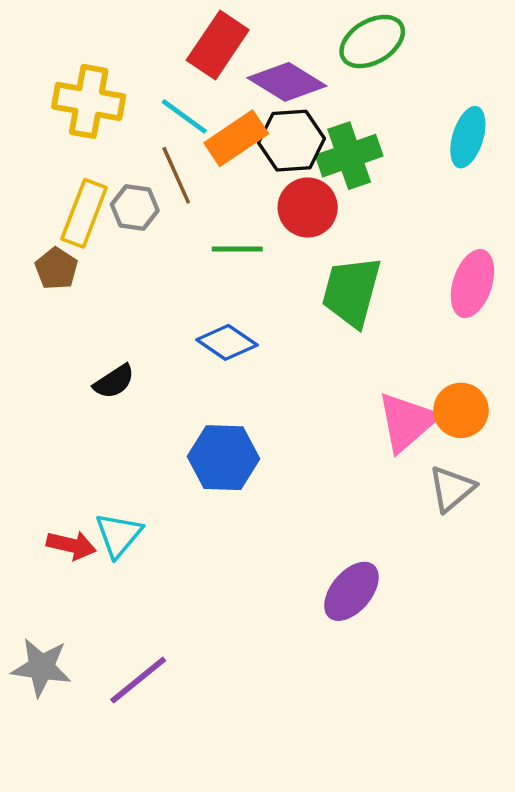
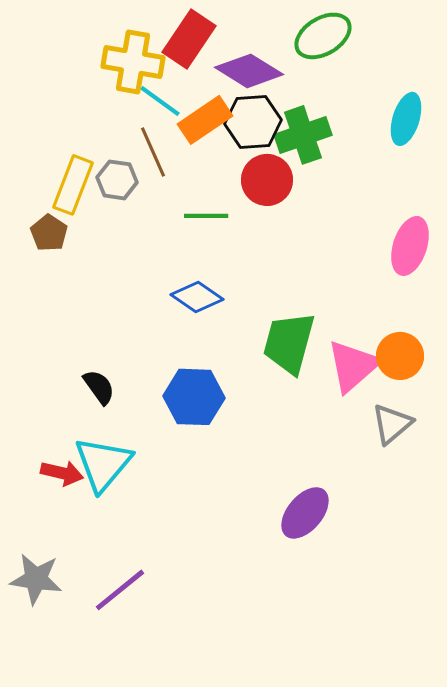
yellow cross: (89, 101) -> (133, 62), moved
green trapezoid: (351, 292) -> (289, 343), moved
black semicircle: (114, 382) -> (99, 387), moved, turned -93
cyan triangle: (119, 535) -> (103, 464), size x1.4

